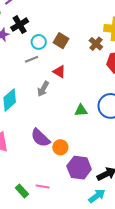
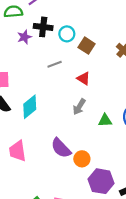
black cross: (20, 25) -> (43, 27), turned 36
cyan circle: (39, 42) -> (67, 34), moved
gray arrow: (43, 89) -> (79, 107), moved

